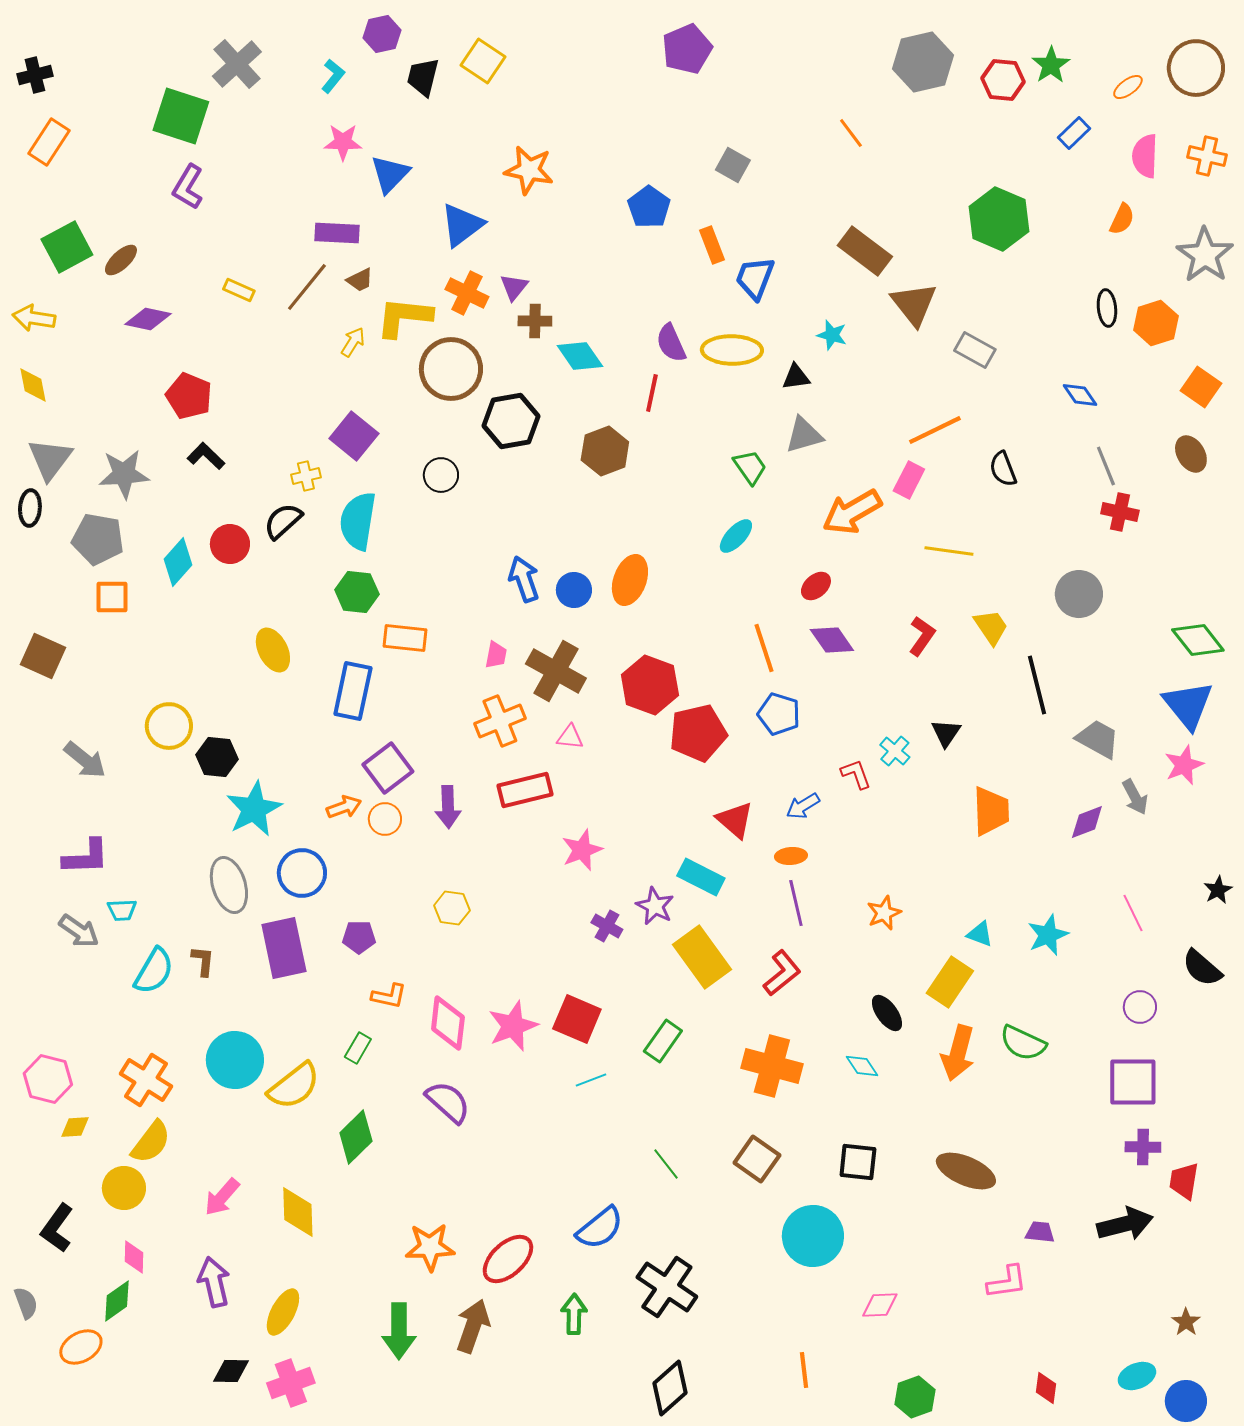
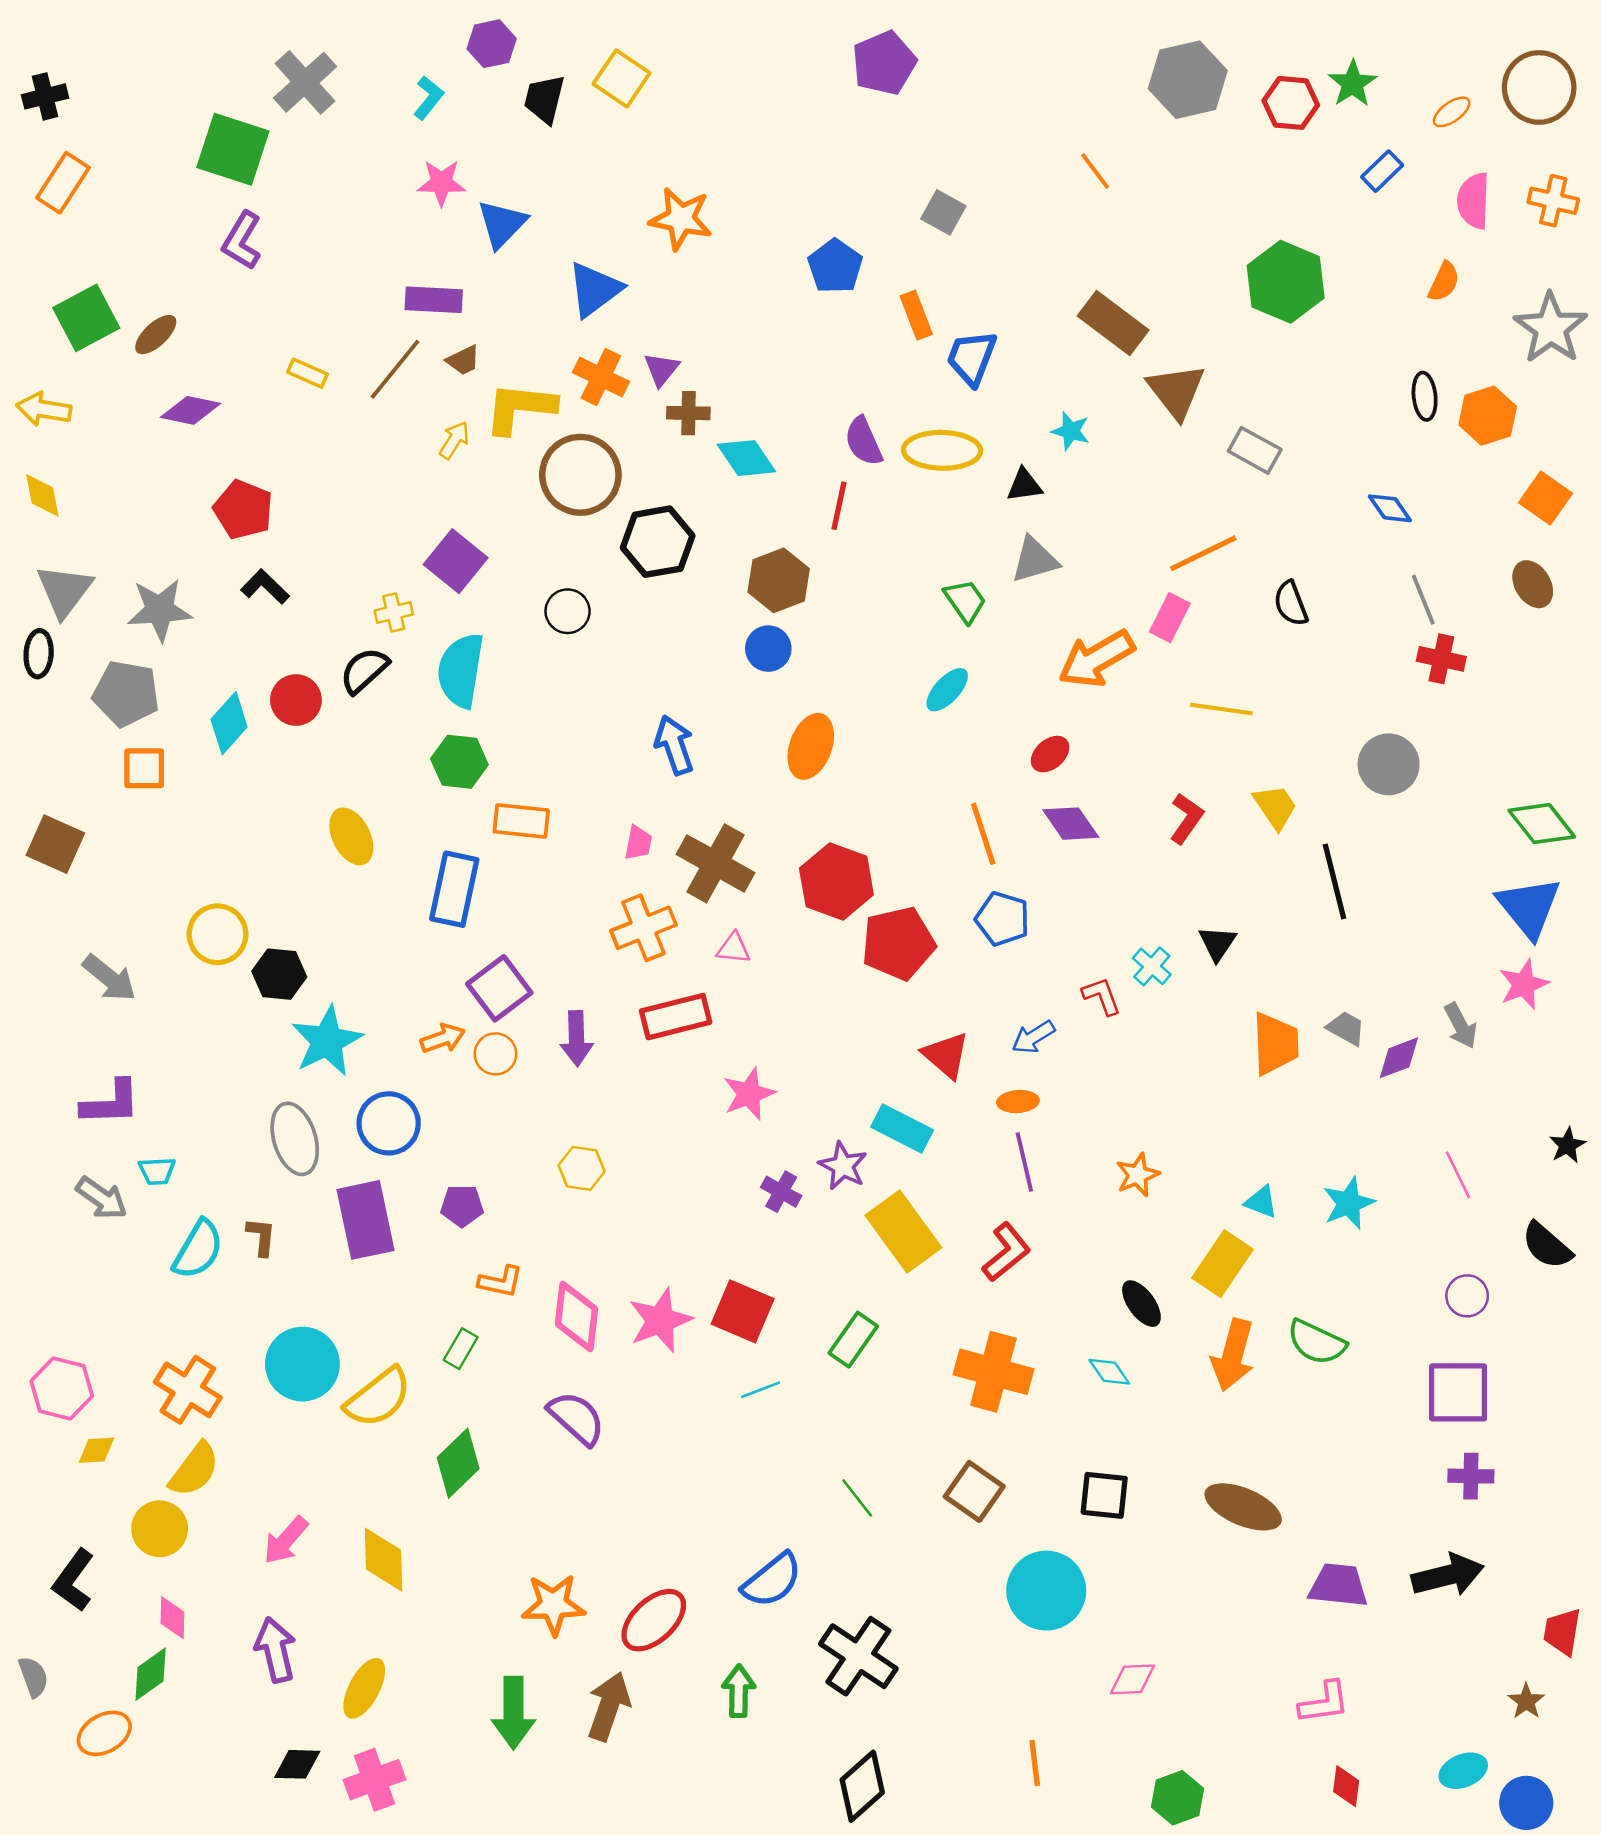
blue circle: (574, 590) -> (768, 649), moved
gray trapezoid: (1098, 739) -> (1346, 1028), moved, size x0.7
red trapezoid: (1184, 1181) -> (1562, 1632), moved
purple trapezoid: (1040, 1232) -> (1338, 1585), size x1.6
pink L-shape: (1007, 1282) -> (1324, 1703), moved

